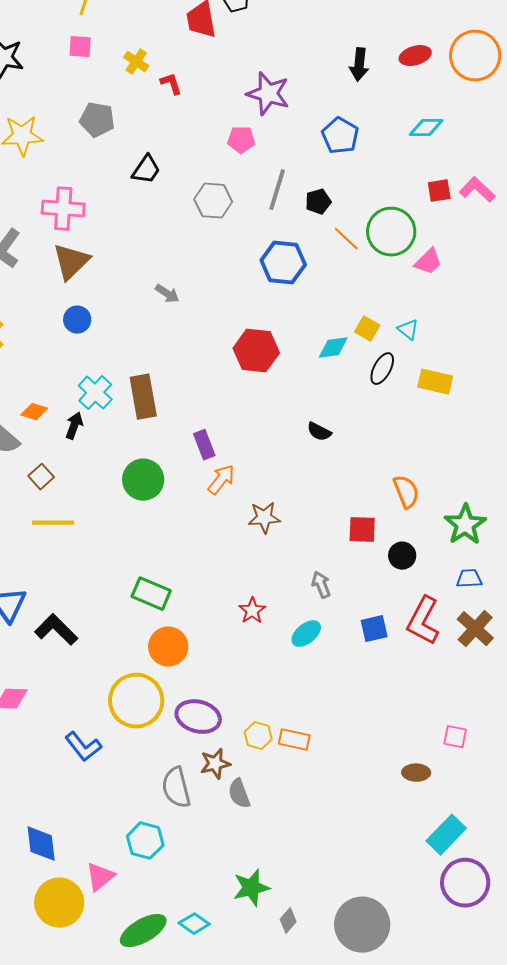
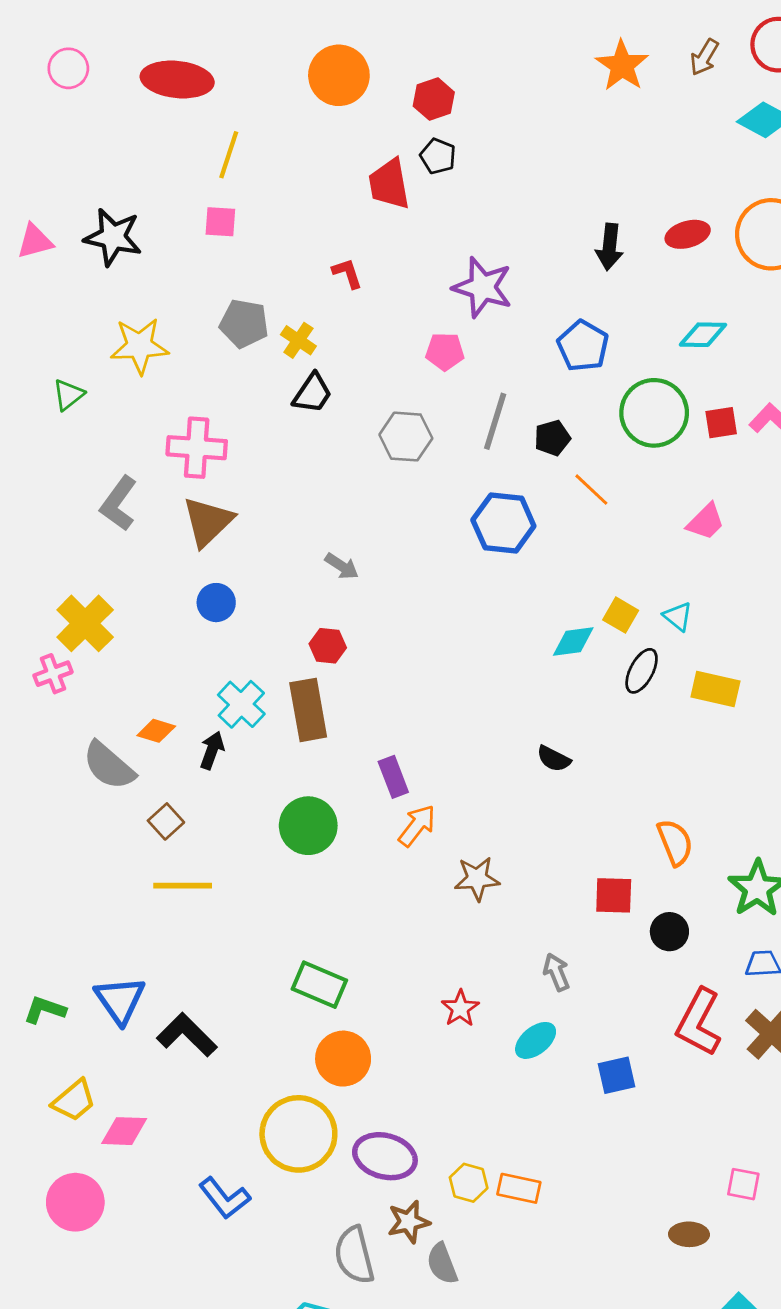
yellow cross: (136, 62) -> (298, 340), moved
green circle: (391, 232) -> (654, 413), moved
red hexagon: (256, 351) -> (328, 646), moved, size x0.6
blue square: (374, 629) -> (616, 1075), moved

